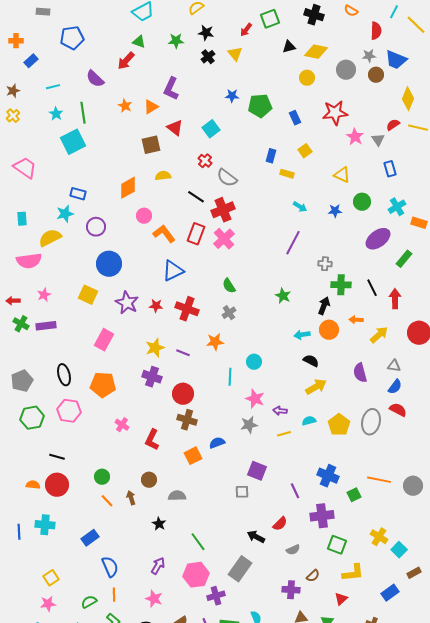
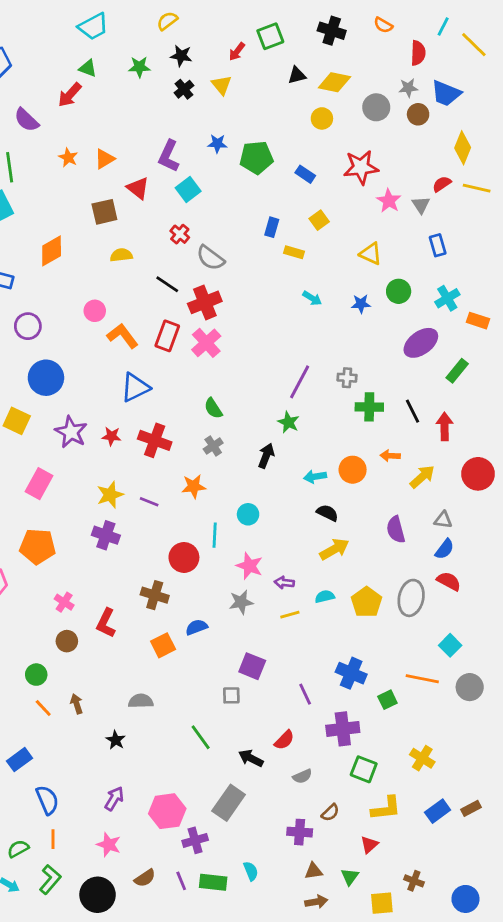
purple L-shape: (171, 89) -> (169, 156), moved
blue rectangle: (295, 118) -> (305, 174), turned -32
orange diamond: (128, 188) -> (52, 251), moved
purple line: (293, 243) -> (300, 382), moved
black arrow: (324, 306) -> (266, 456), moved
red circle: (183, 394) -> (184, 557), moved
brown circle: (149, 480) -> (67, 641), moved
green line: (198, 542) -> (201, 737), moved
cyan square: (399, 550) -> (450, 645), moved
blue rectangle: (390, 593) -> (438, 811), moved

